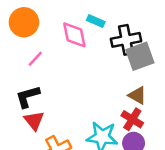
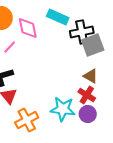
cyan rectangle: (96, 21) -> (58, 17), size x1.5
pink diamond: (74, 35) -> (28, 28), moved

